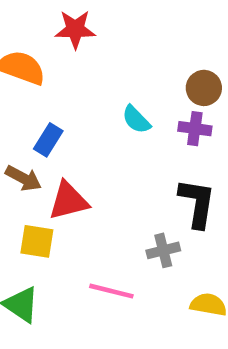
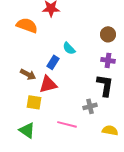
cyan semicircle: (136, 120) -> (69, 48), moved
purple cross: (195, 129) -> (108, 60), moved
blue rectangle: (48, 140) -> (53, 62), moved

